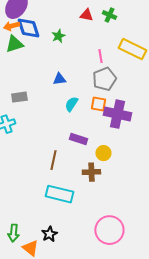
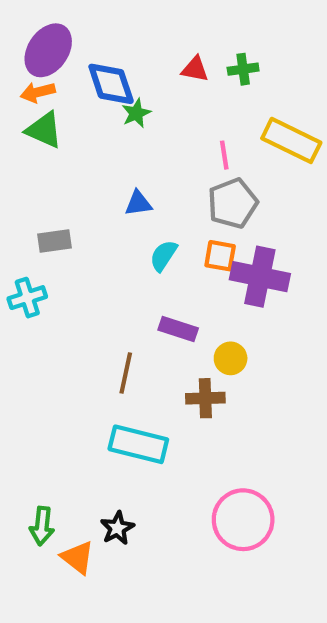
green cross: (109, 15) -> (243, 69), turned -32
blue diamond: (28, 28) -> (111, 84), moved
green triangle: (14, 44) -> (44, 130), turned 42

